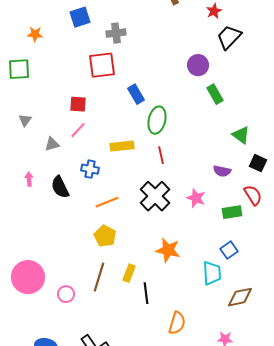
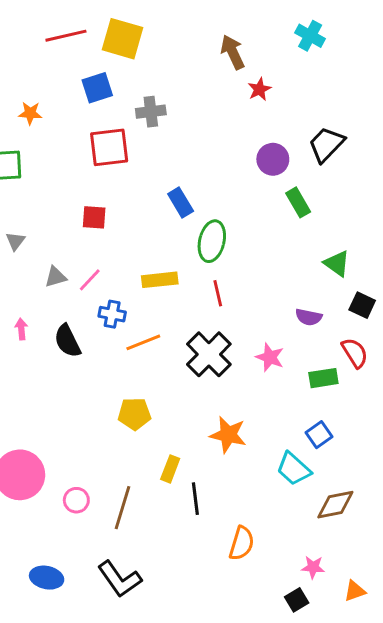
red star: (214, 11) -> (259, 89), moved
black trapezoid: (229, 37) -> (326, 144), moved
red square: (102, 65) -> (109, 147), moved
pink line: (78, 130) -> (90, 280), moved
orange line: (107, 202) -> (143, 342), moved
yellow pentagon: (105, 236) -> (134, 414), turned -30
cyan trapezoid: (212, 273) -> (294, 469), turned 135
brown line: (99, 277) -> (123, 508), moved

